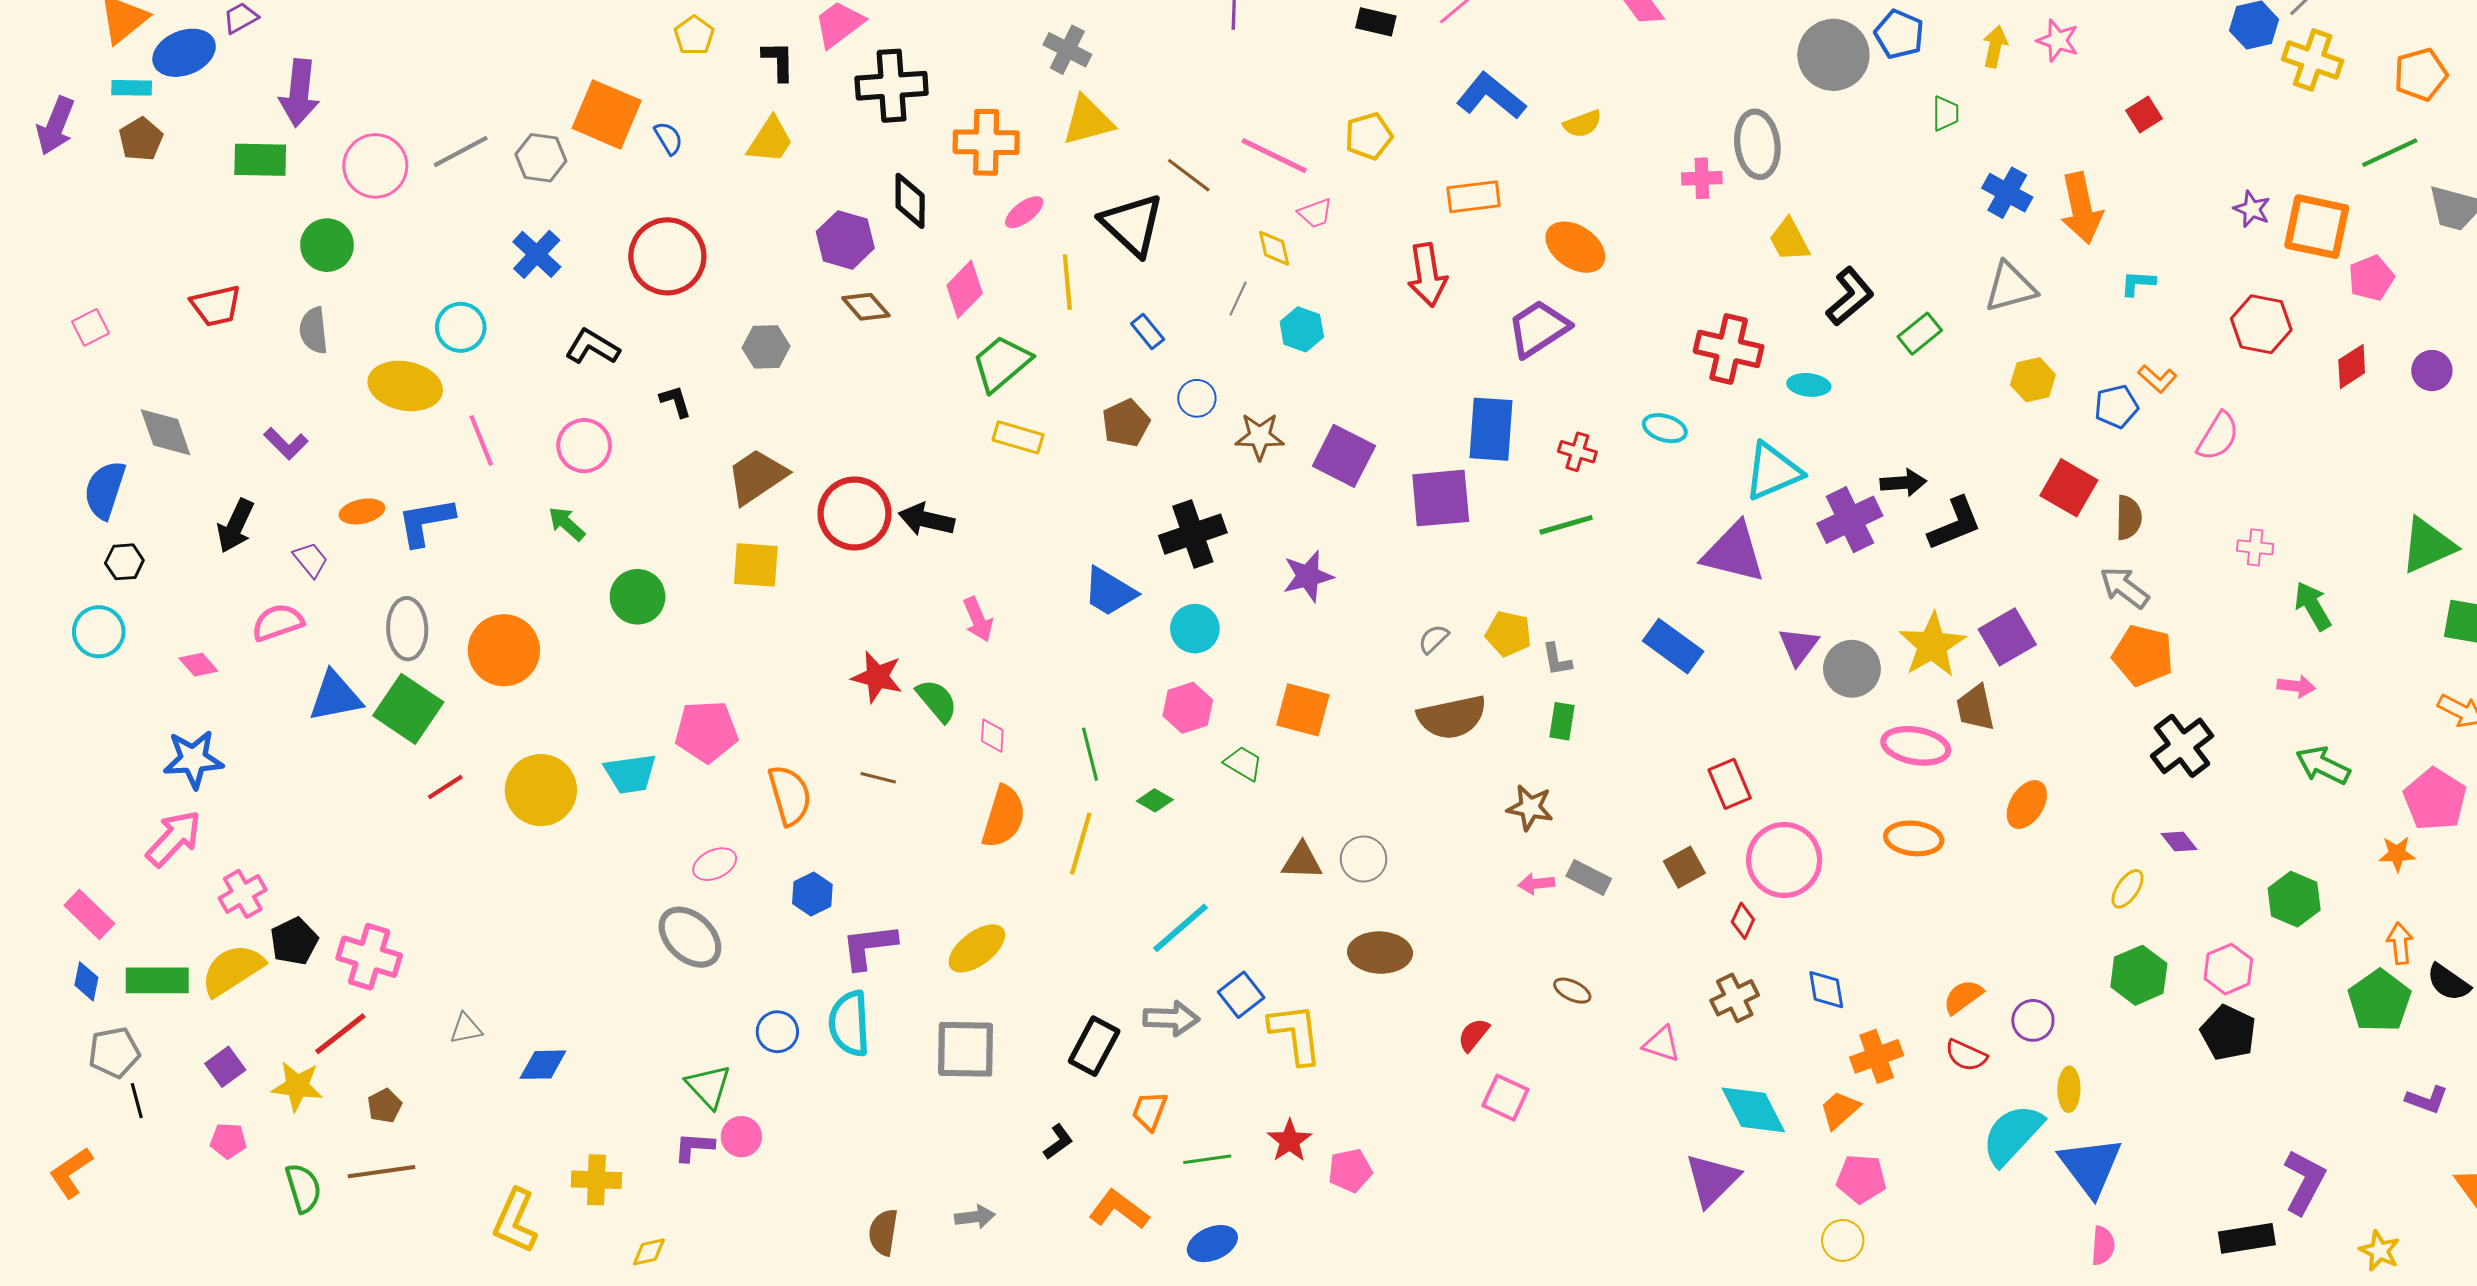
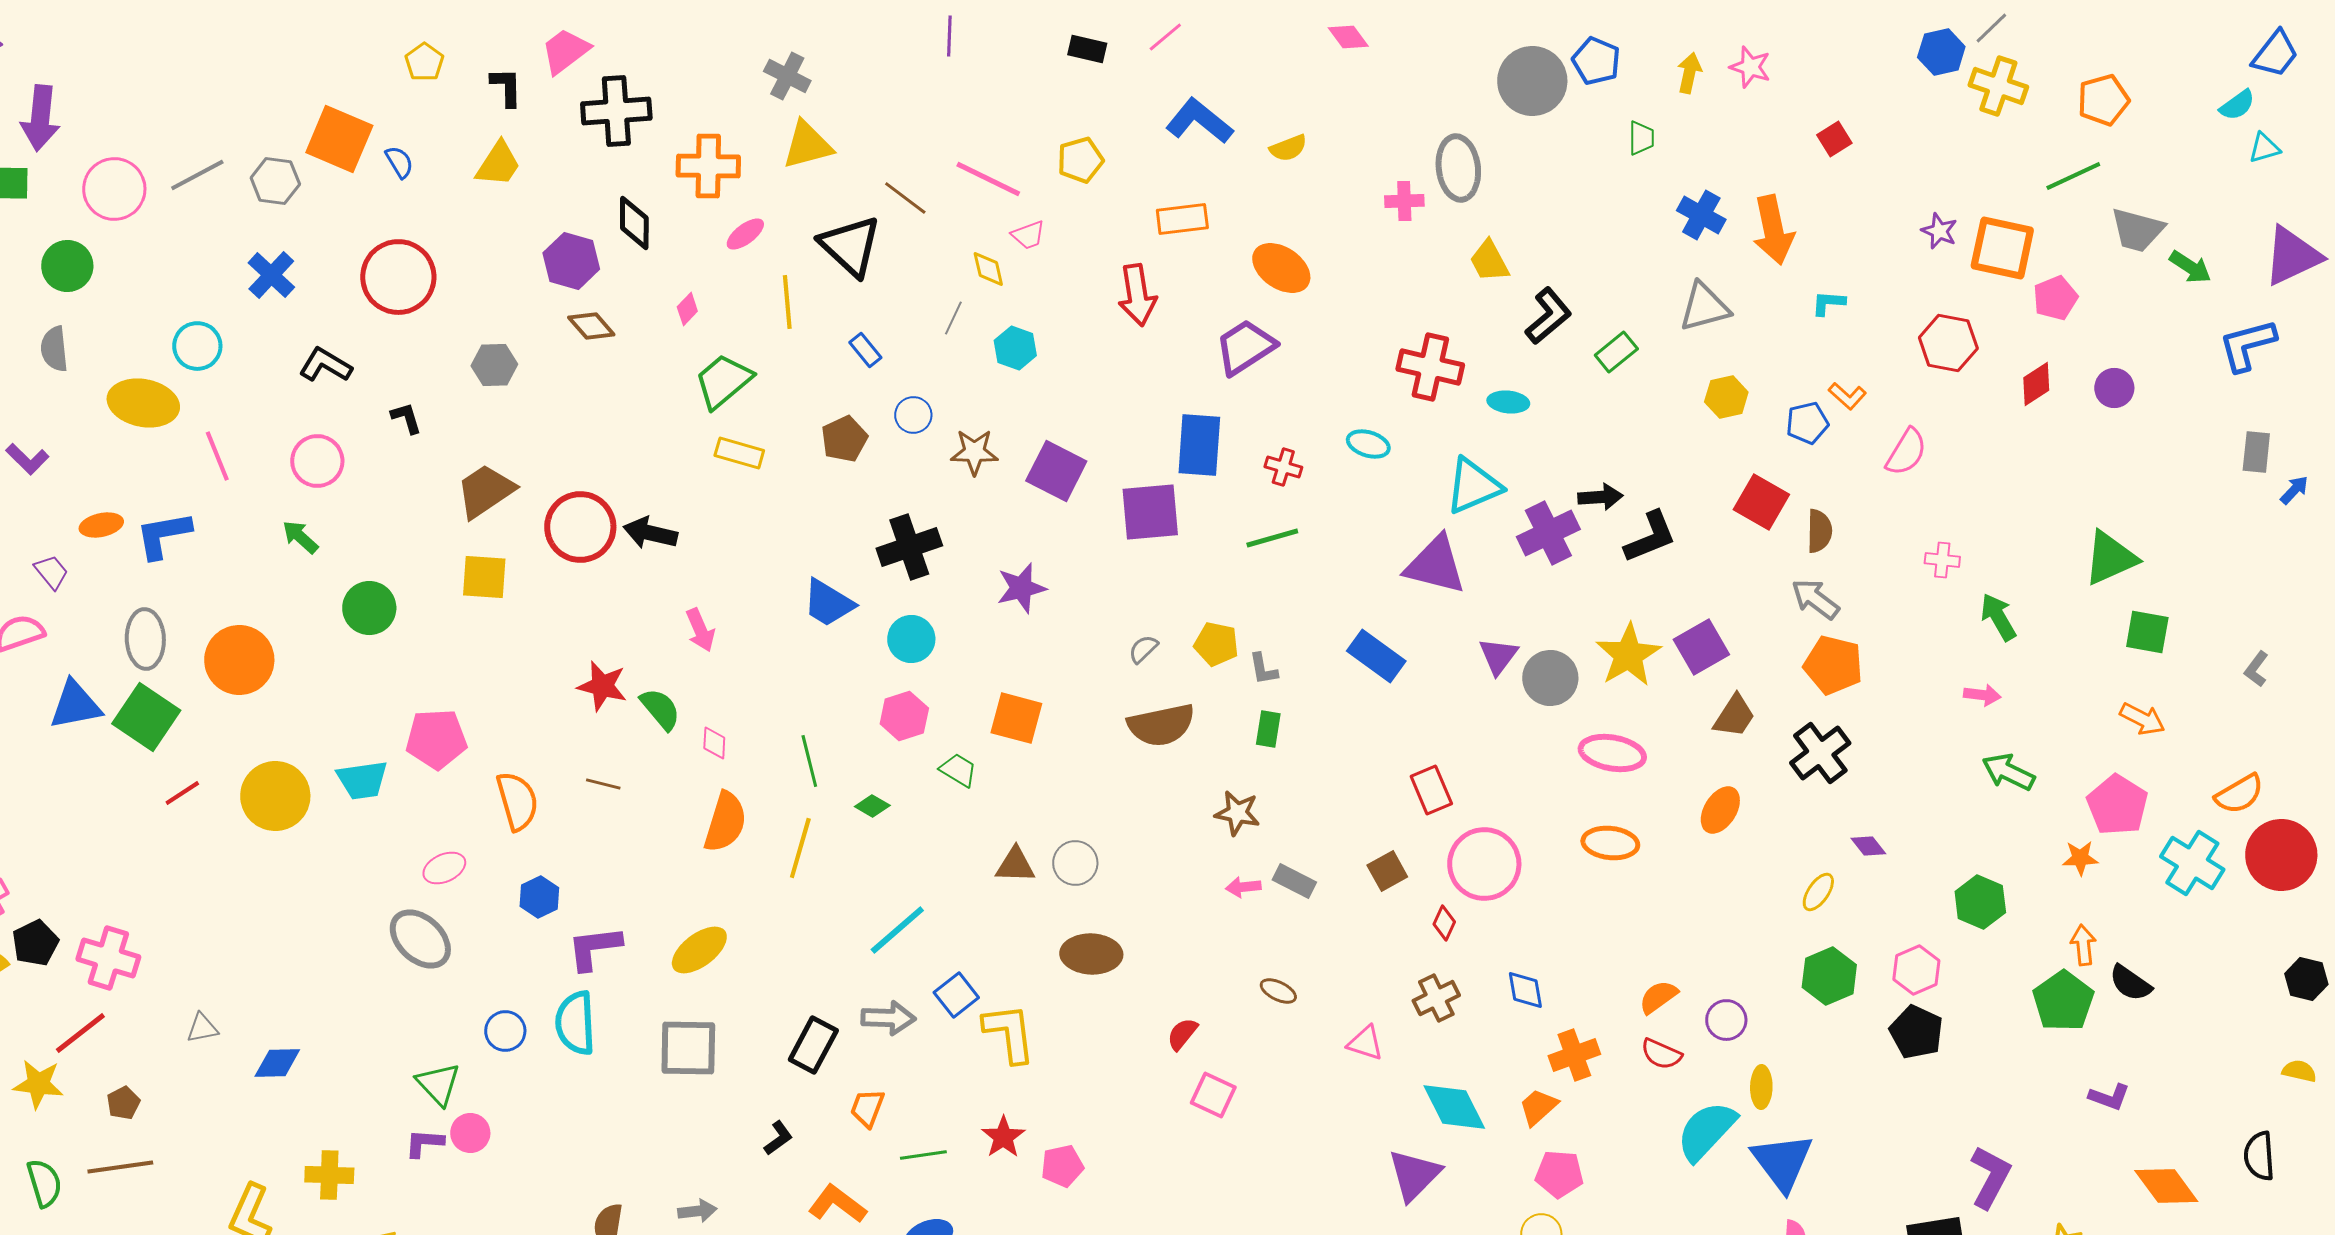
pink diamond: (965, 289) -> (687, 309), size x0.6
brown trapezoid: (1975, 708) -> (1734, 716), moved, turned -135
black cross: (2182, 746) -> (1820, 753), moved

